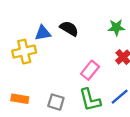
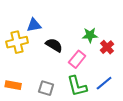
green star: (116, 27) -> (90, 35), moved
black semicircle: (69, 29) -> (54, 45), moved

